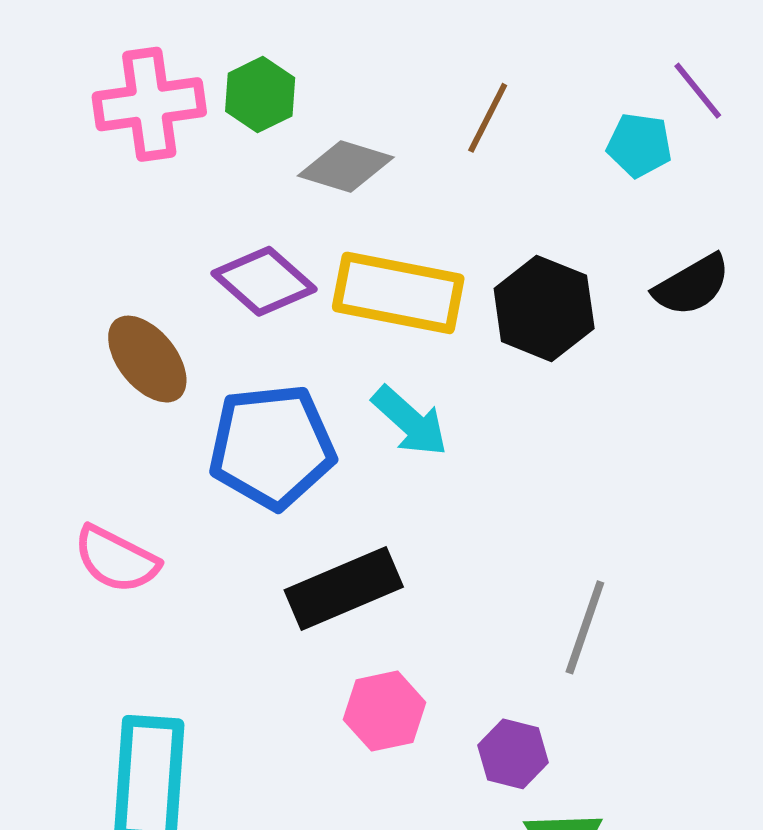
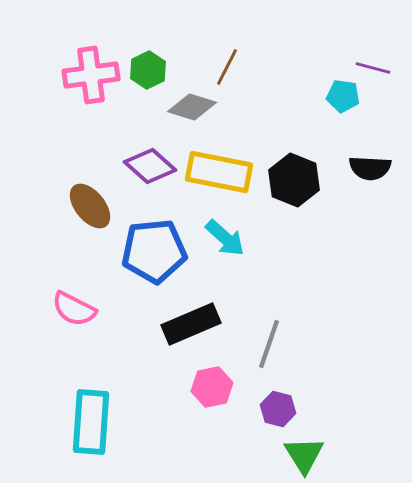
purple line: (698, 91) -> (373, 68), turned -36
brown line: (488, 118) -> (227, 67), moved
black semicircle: (692, 285) -> (370, 168), turned 33
gray line: (585, 627) -> (269, 344), moved

